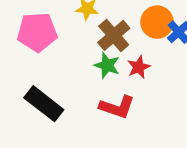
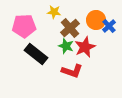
red star: (139, 67) -> (85, 47), size x1.5
black rectangle: (44, 104) -> (36, 54), moved

